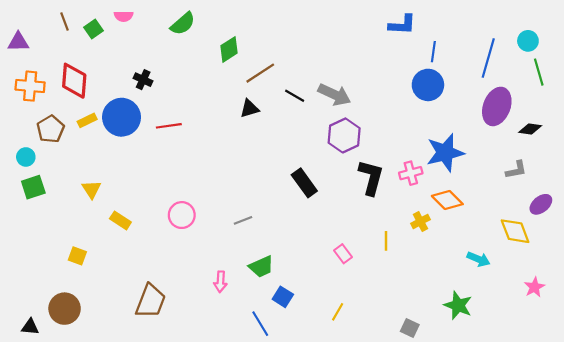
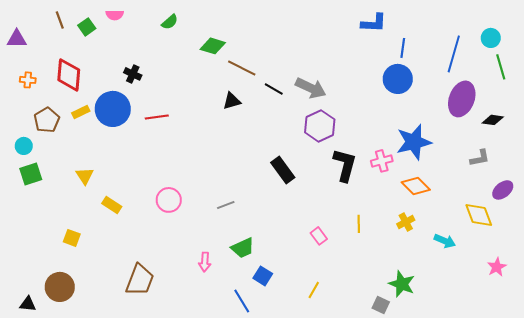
green semicircle: (183, 24) -> (170, 22), size x0.7
green diamond: (229, 49) -> (213, 46), turned 50
brown line: (260, 73) -> (242, 68), turned 60
orange cross: (30, 86) -> (28, 80), size x0.6
yellow cross: (420, 222) -> (406, 222), moved
green star: (458, 305) -> (402, 284), moved

